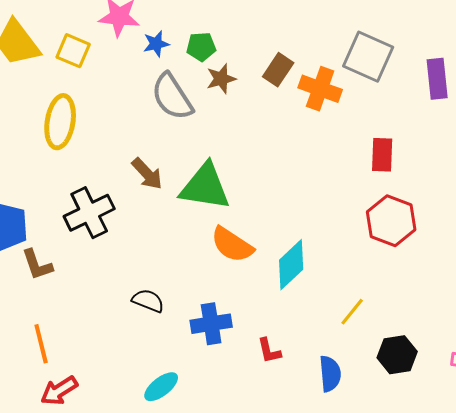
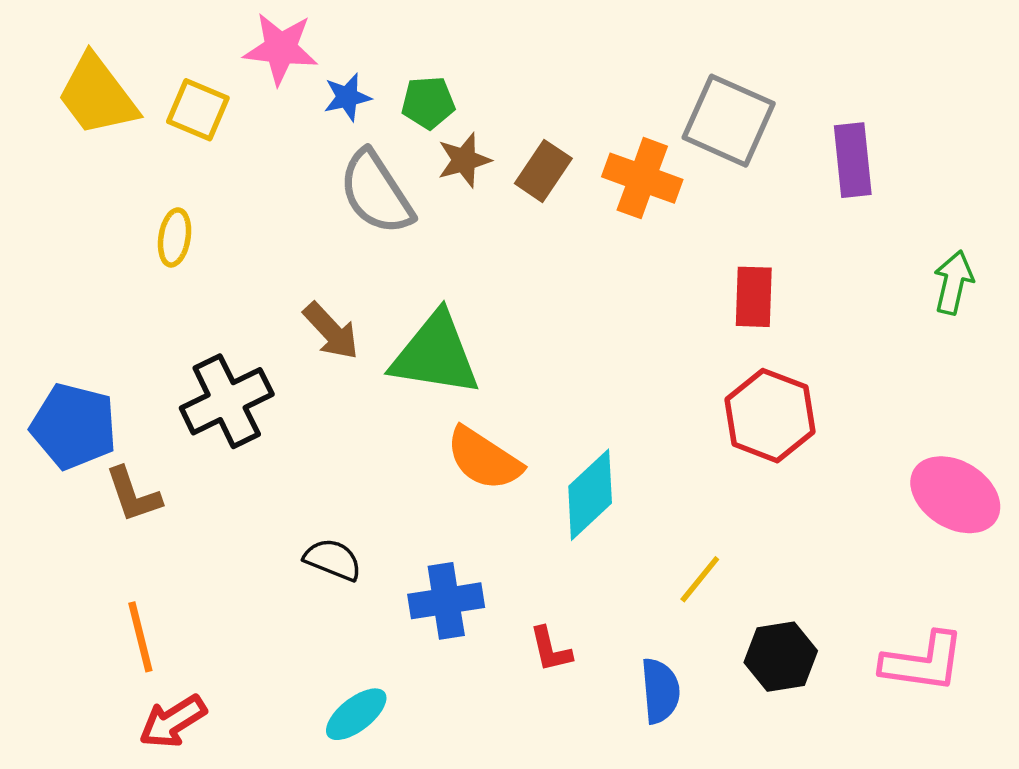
brown rectangle: (278, 70) -> (543, 171), moved
yellow ellipse: (60, 122) -> (175, 237), size x0.6

